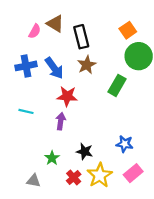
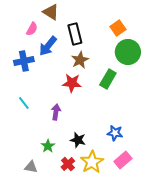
brown triangle: (55, 24) -> (51, 12), moved
blue arrow: (54, 68) -> (48, 46), moved, turned 75
red star: (67, 96) -> (72, 83), moved
cyan line: (26, 111) -> (24, 103), turned 40

